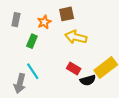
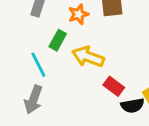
yellow arrow: (76, 37) -> (88, 57), moved
cyan line: (33, 71) -> (38, 65), moved

